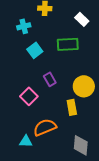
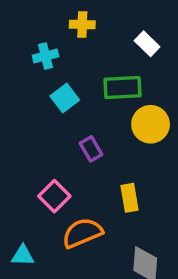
yellow circle: (84, 86) -> (151, 124), moved
pink square: (29, 96) -> (54, 196), moved
cyan triangle: (26, 141) -> (23, 256), moved

